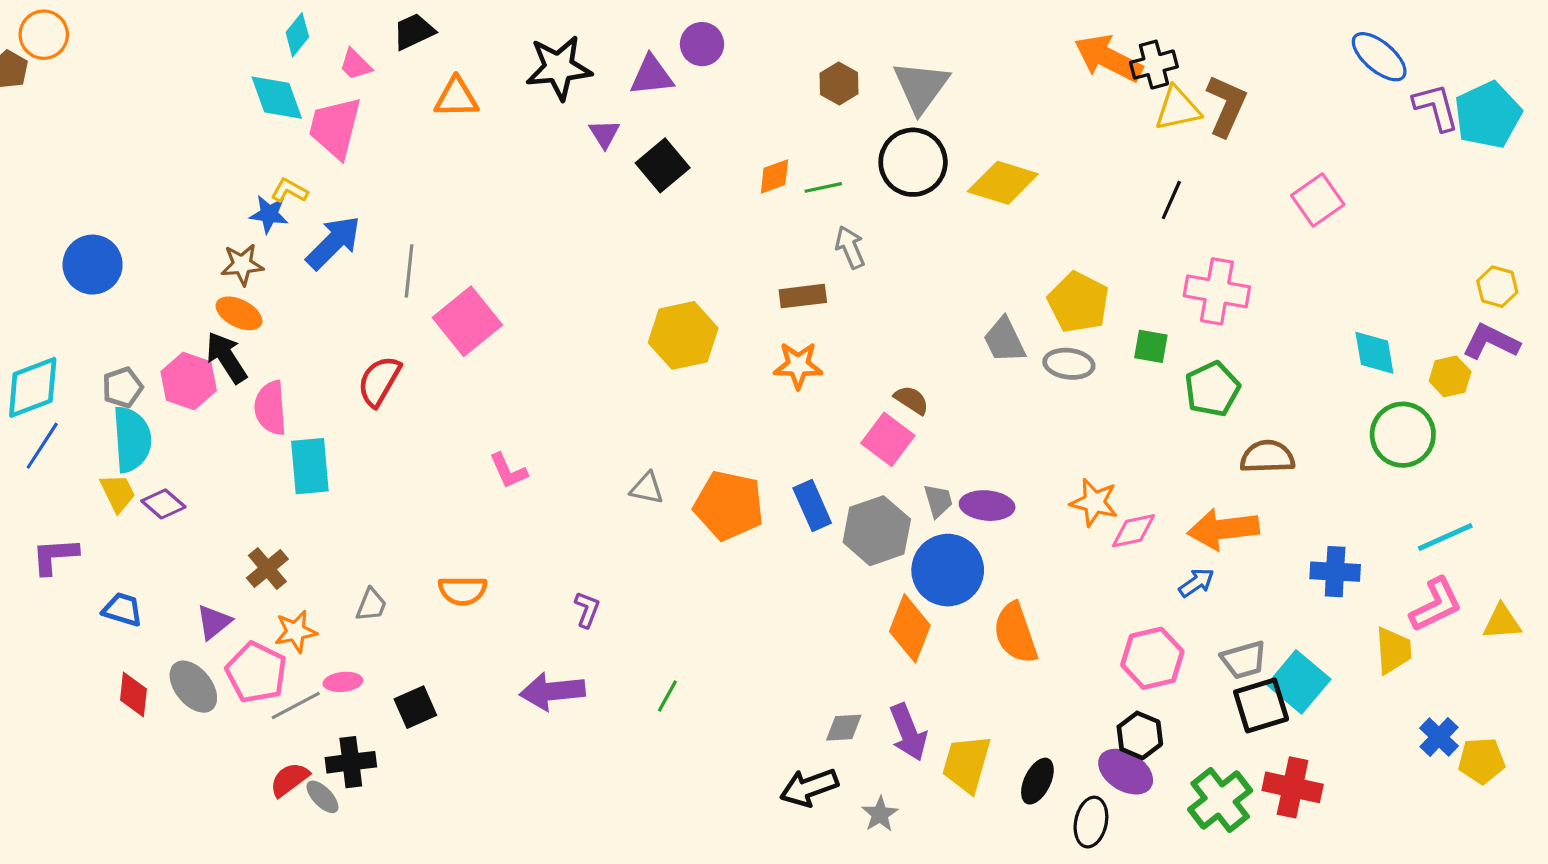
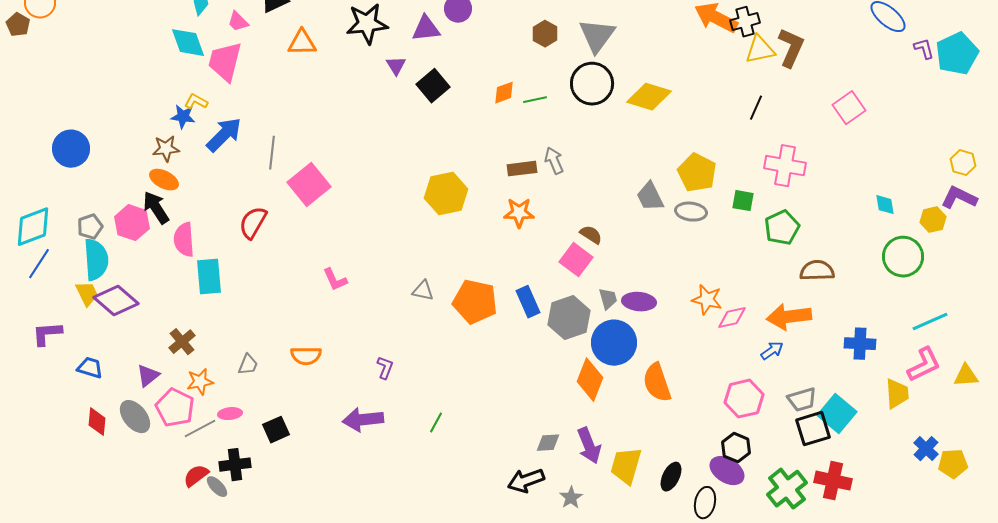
purple L-shape: (1436, 107) -> (924, 49), size x0.7
gray arrow: (850, 247) -> (554, 161), moved
cyan diamond: (1374, 353) -> (885, 205), size x0.7
purple diamond: (163, 504) -> (116, 301), size x1.6

